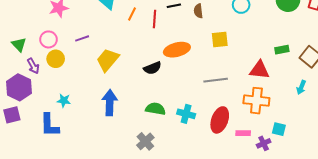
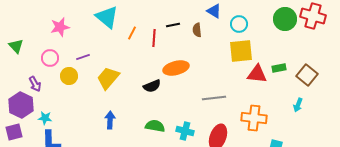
yellow square: (220, 39) -> (241, 51), moved, size x1.4
green triangle: (19, 45) -> (16, 46), moved
yellow circle: (56, 59) -> (69, 76), moved
red triangle: (259, 70) -> (257, 74), moved
cyan star: (64, 101) -> (45, 118), moved
blue arrow: (110, 103) -> (110, 120), size x0.7

